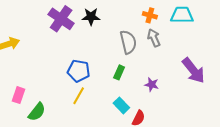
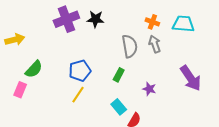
purple cross: (61, 19) -> (66, 19), turned 30
blue pentagon: (79, 71) -> (80, 71), turned -30
green semicircle: (37, 112) -> (34, 69), moved

